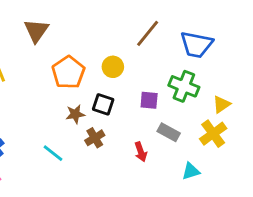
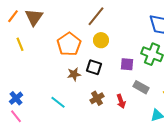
brown triangle: (36, 31) -> (34, 17), moved
brown line: (148, 33) -> (96, 16), moved
brown cross: (95, 138) -> (97, 98), moved

